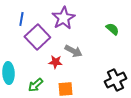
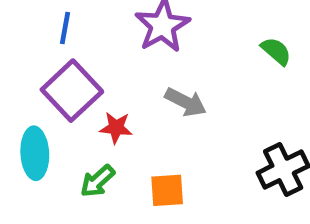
purple square: (37, 37) -> (72, 91), moved
red star: (55, 62) -> (116, 128), moved

